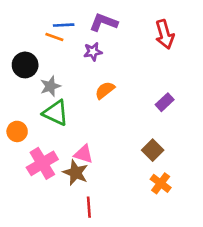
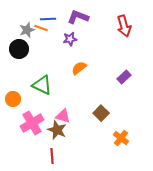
gray star: (50, 86) -> (27, 30), moved
brown square: (153, 150) -> (101, 113), moved
red line: (89, 207) -> (52, 156), moved

